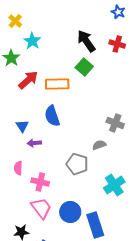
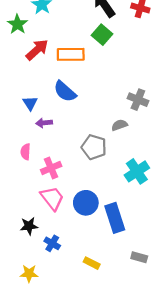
blue semicircle: (52, 116) -> (65, 91), turned -30
pink cross: (40, 182) -> (51, 168), turned -36

